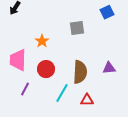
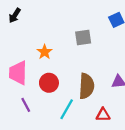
purple line: (25, 89) -> (26, 105), turned -56
red triangle: (87, 100) -> (103, 115), moved

